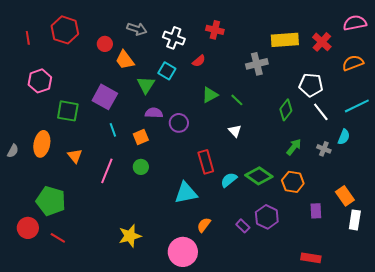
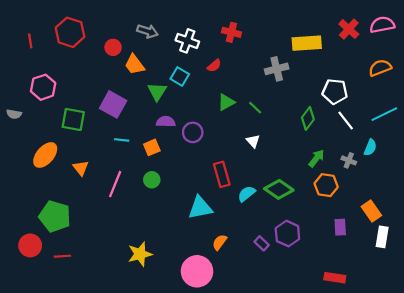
red cross: (322, 42) -> (349, 29), moved
cyan line: (113, 130) -> (122, 140), turned -64
orange ellipse: (42, 144) -> (45, 155), turned 30
gray semicircle: (13, 151) -> (14, 114), moved, turned 72
orange hexagon: (293, 182) -> (326, 185), moved
red line: (58, 238) -> (62, 256), turned -35

